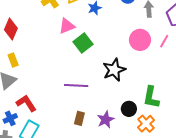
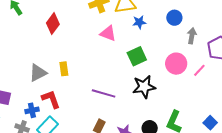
pink triangle: (67, 26) -> (108, 33), turned 30
green square: (83, 43) -> (137, 56), moved
yellow rectangle: (13, 60) -> (64, 69), moved

